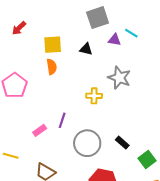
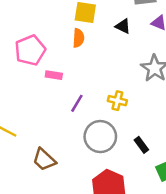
yellow cross: (94, 96) -> (117, 101), moved
pink rectangle: (40, 130) -> (54, 75), moved, turned 32

